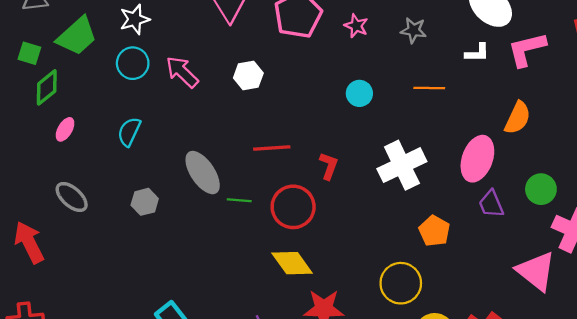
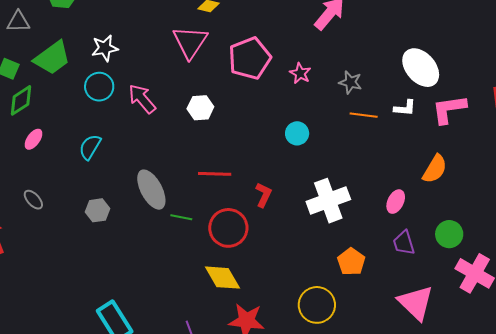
orange line: (429, 88) -> (364, 115), moved
pink ellipse: (477, 159) -> (396, 202), size x0.6
gray ellipse: (72, 197) -> (33, 200), size x0.7
pink triangle: (536, 271) -> (416, 303), moved

